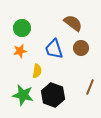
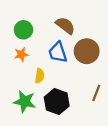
brown semicircle: (73, 23) -> (65, 26), moved
brown circle: (81, 48) -> (87, 51), size x1.5

